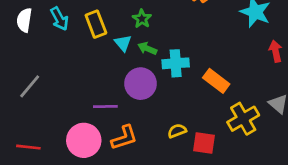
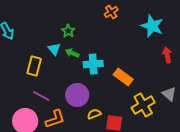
yellow rectangle: (96, 24) -> (34, 66), moved, turned 36
purple circle: (141, 84) -> (77, 95), moved
purple line: (105, 107) -> (41, 96), turned 30

